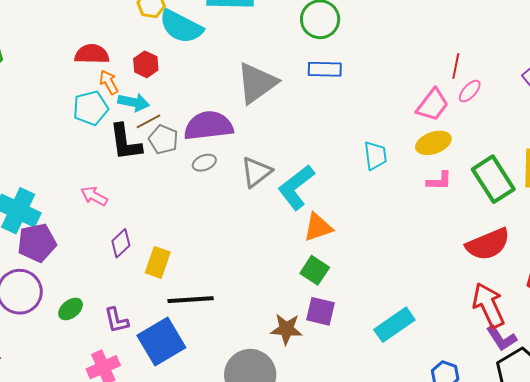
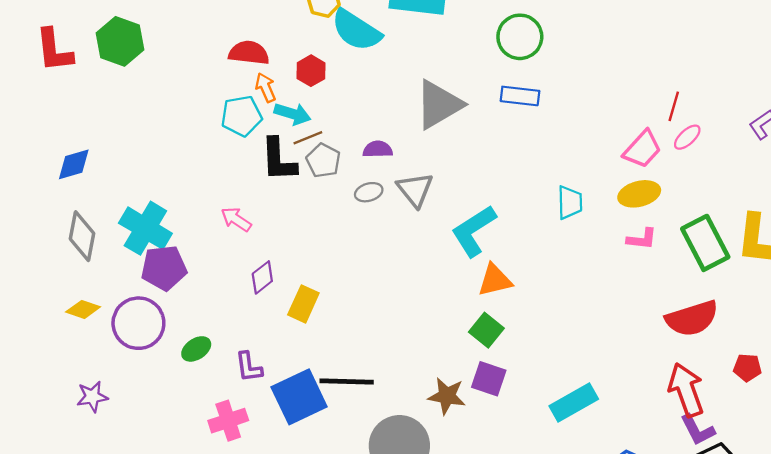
purple semicircle: (208, 126) -> (378, 149), size x0.5
gray triangle: (256, 172) -> (415, 190), moved, turned -36
black line: (191, 300) -> (347, 381), moved

